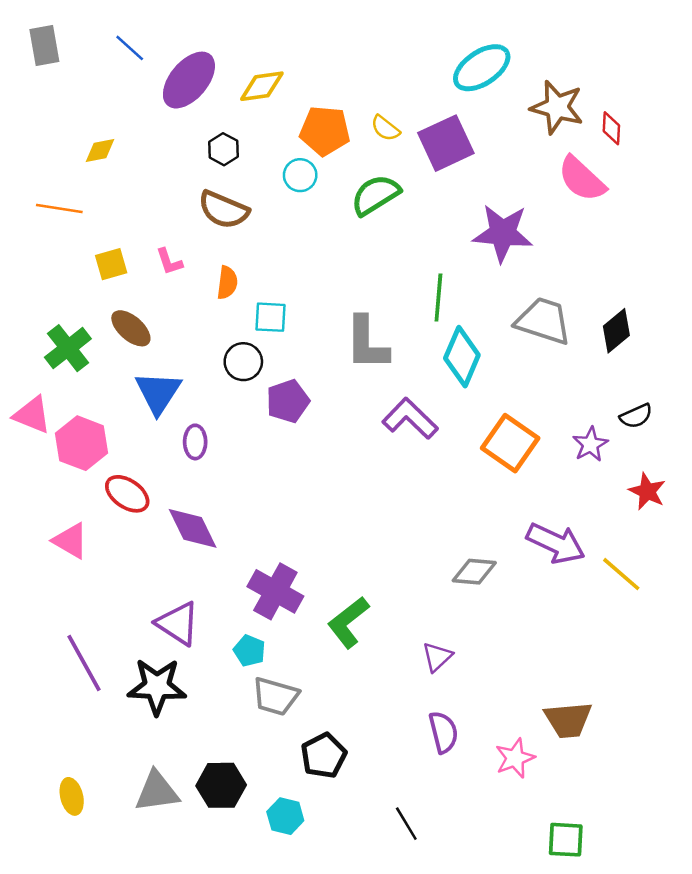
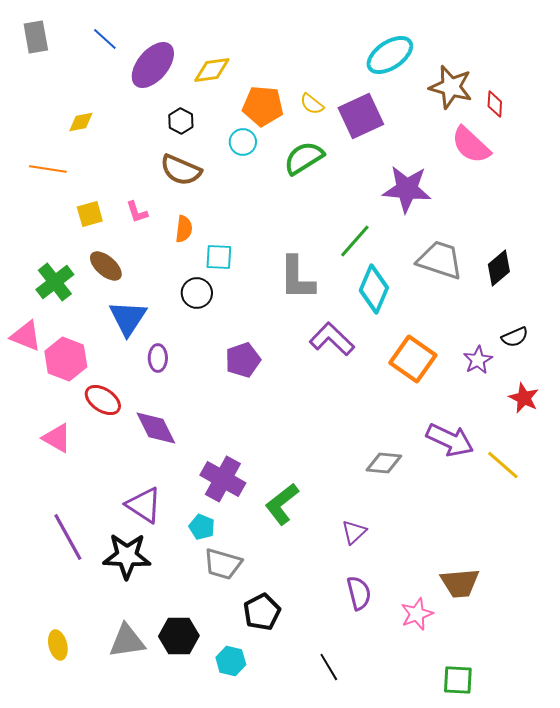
green line: (438, 297) -> (355, 241), turned 36
purple pentagon: (288, 401) -> (243, 360), moved

